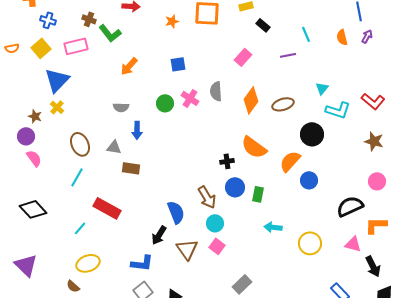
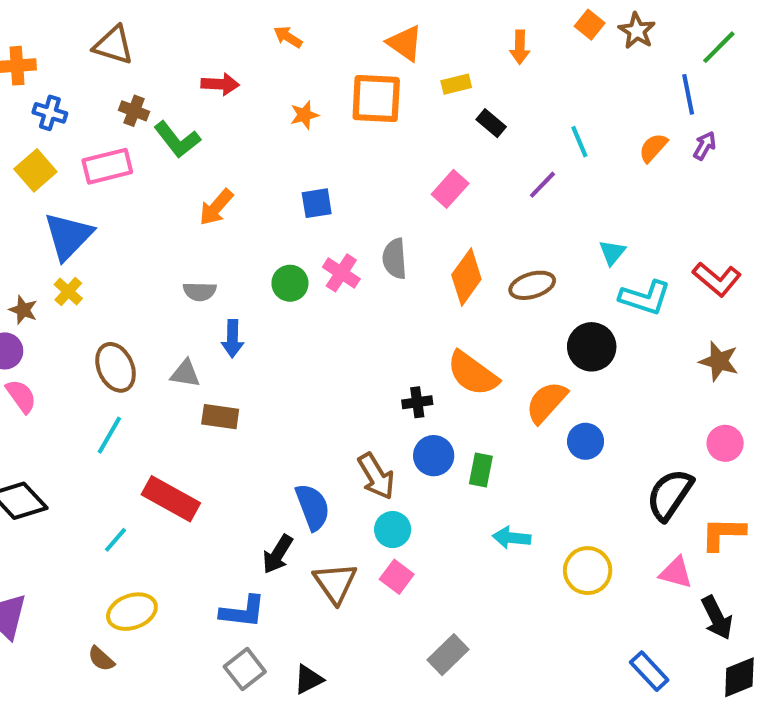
orange semicircle: (342, 37) -> (653, 148), turned 56
purple line: (288, 55) -> (542, 185), turned -35
black semicircle: (350, 206) -> (670, 495), turned -32

